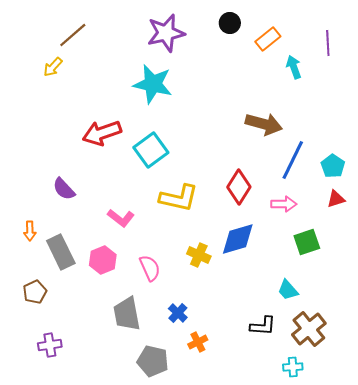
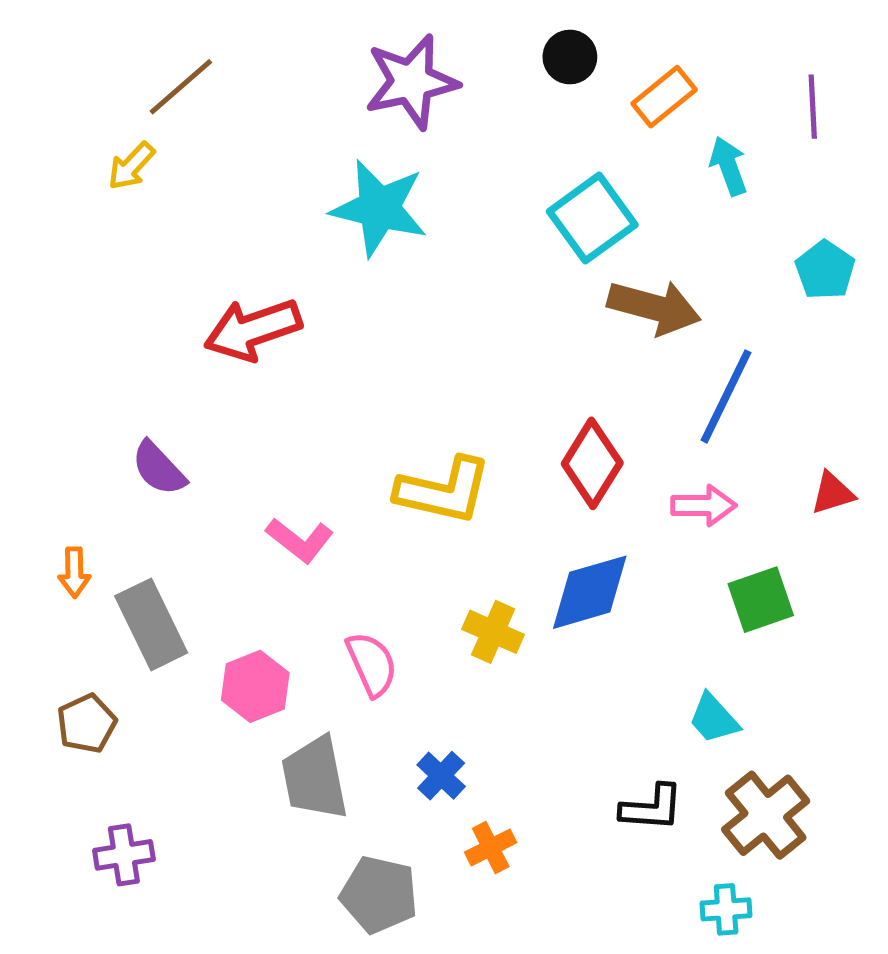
cyan square: (151, 150) -> (592, 218), moved
cyan pentagon: (333, 166) -> (825, 270), moved
pink hexagon: (103, 260) -> (255, 686), moved

